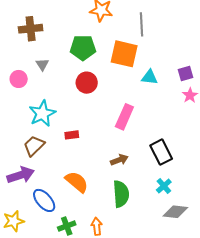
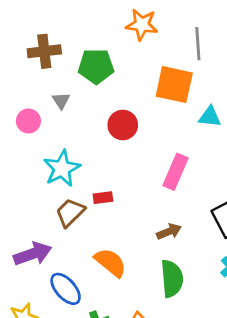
green pentagon: (83, 48) -> (96, 66), moved
brown trapezoid: (34, 146) -> (70, 213), moved

